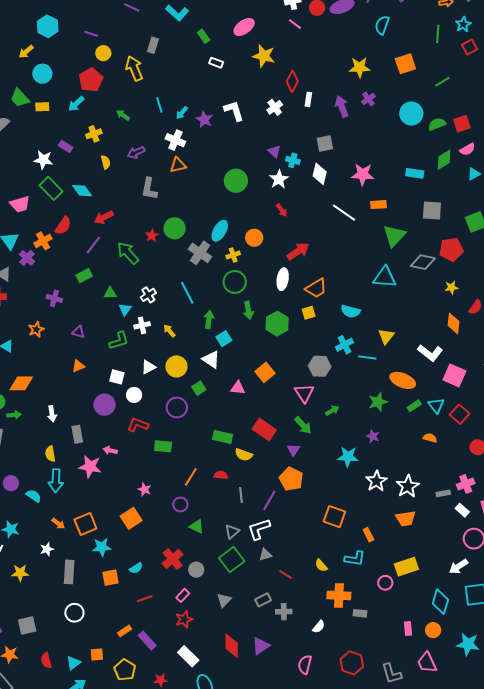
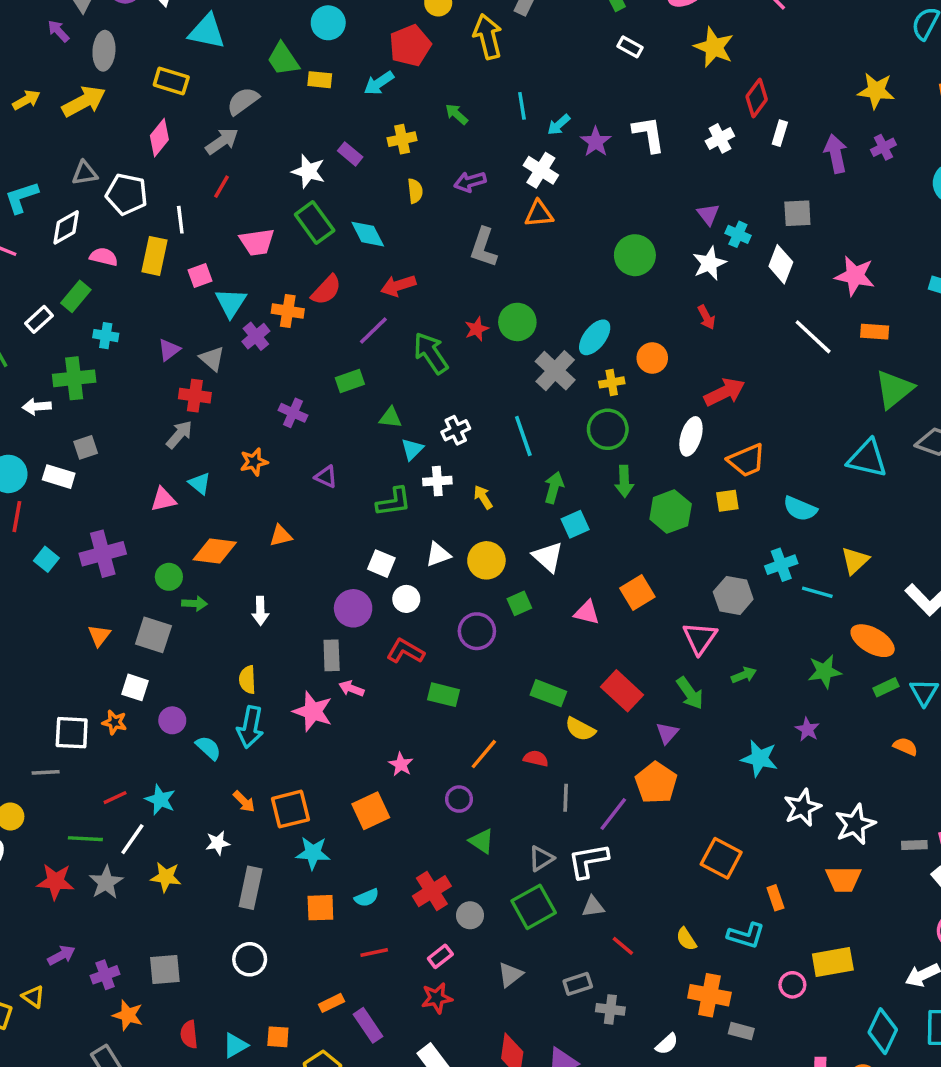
orange cross: (43, 241) -> (288, 311), turned 30
orange triangle: (78, 366) -> (281, 536), moved
gray rectangle: (77, 434) -> (332, 655), moved

